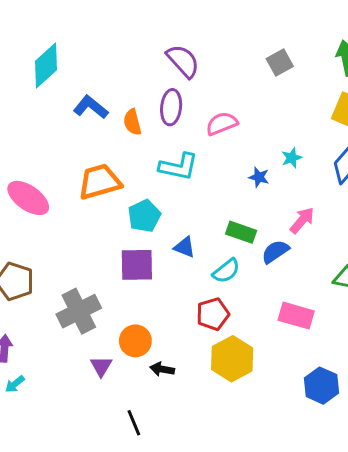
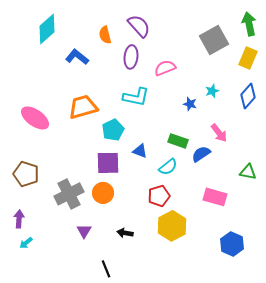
gray square: (280, 63) -> (214, 40), moved, size x1.6
orange semicircle: (132, 122) -> (105, 35), moved
pink arrow: (302, 220) -> (219, 133), turned 102
orange circle: (135, 341) -> (103, 193), moved

